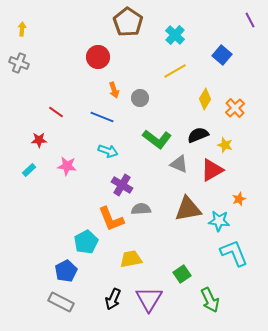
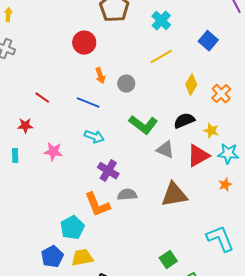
cyan rectangle: (29, 170) -> (15, 156), turned -48
cyan star: (219, 221) -> (228, 154), moved
yellow trapezoid: (131, 259) -> (82, 258), moved

